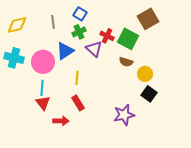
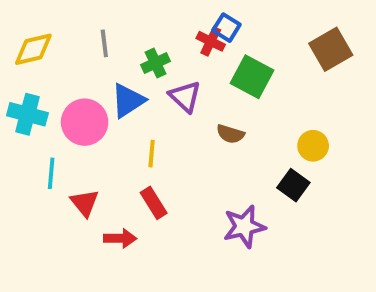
blue square: (80, 14) -> (226, 28), moved
brown square: (148, 19) -> (331, 49), moved
red cross: (107, 36) -> (211, 41), moved
brown semicircle: (126, 62) -> (230, 134), moved
yellow circle: (145, 74) -> (313, 146), moved
cyan line: (42, 88) -> (51, 173), moved

